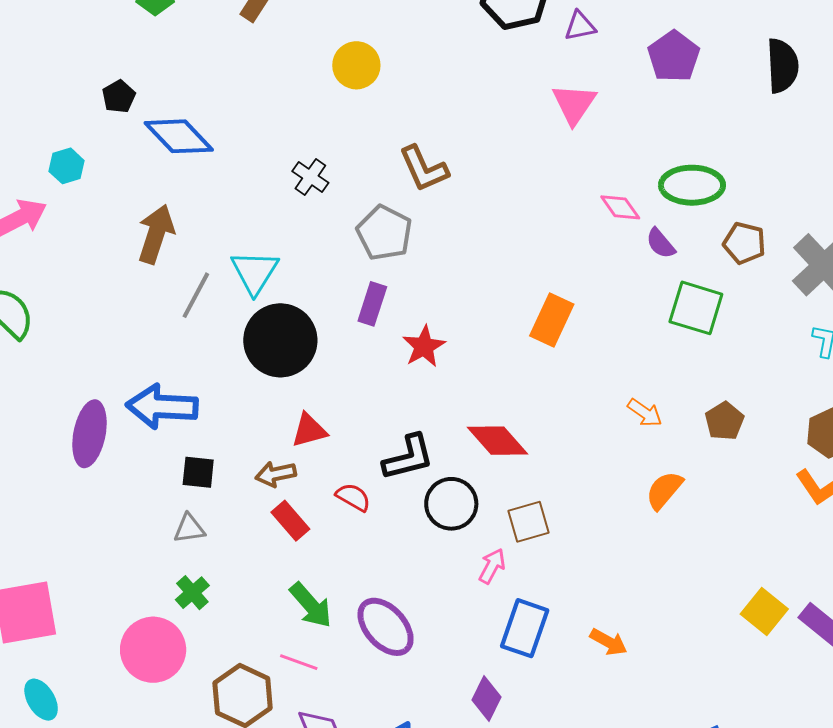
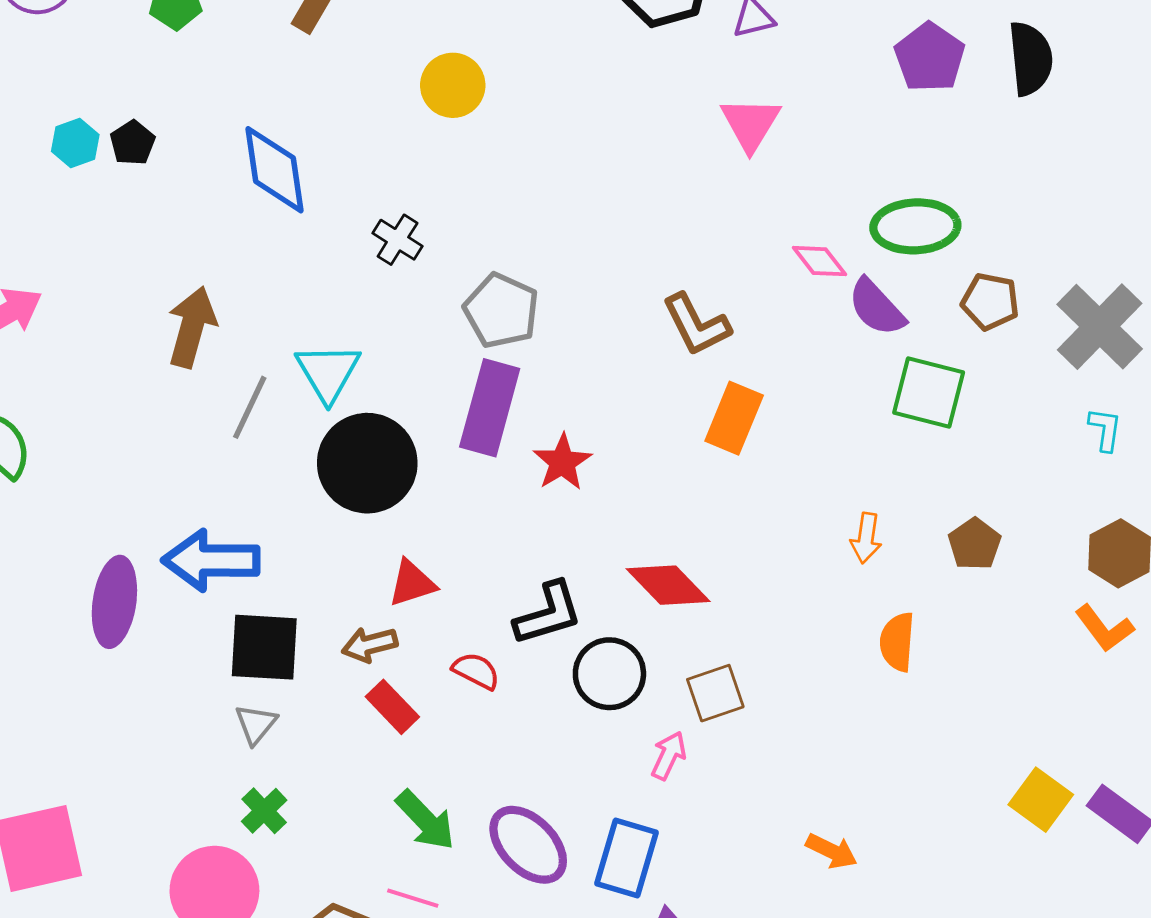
purple pentagon: (674, 56) -> (930, 57), moved
blue diamond: (179, 136) -> (275, 170), moved, turned 38
cyan hexagon: (67, 166) -> (75, 143), moved
brown L-shape: (424, 169) -> (696, 325), moved
purple semicircle: (661, 243) -> (877, 307), size x1.4
purple rectangle: (372, 304) -> (490, 408), size x1.6
orange arrow: (645, 413) -> (866, 538), turned 66
black square: (198, 472) -> (264, 647), size x1.6
orange semicircle: (664, 490) -> (897, 642), turned -33
gray triangle: (189, 529) -> (256, 724), turned -40
blue rectangle: (525, 628) -> (626, 858), moved

